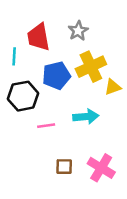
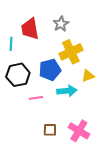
blue pentagon: (56, 76) -> (50, 70), moved
yellow triangle: (113, 87) -> (88, 76), moved

